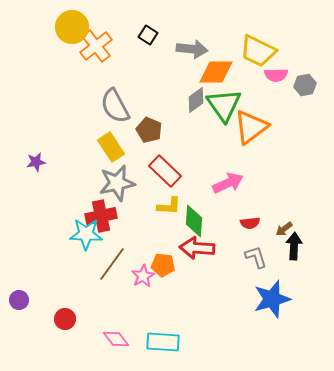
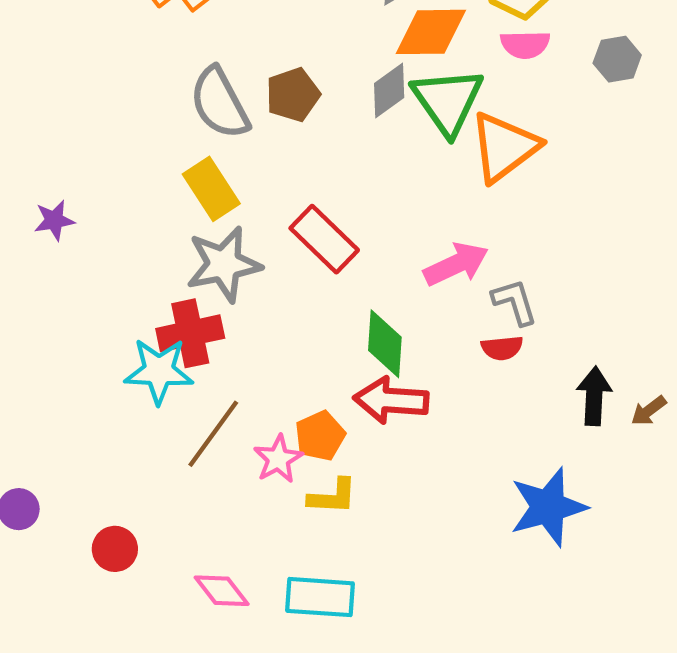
pink semicircle: (276, 75) -> (525, 44), moved
brown pentagon: (149, 130) -> (293, 95), moved, turned 30
yellow L-shape: (169, 206) -> (333, 497), moved
brown arrow: (284, 229) -> (649, 411), moved
gray L-shape: (256, 257) -> (515, 302), moved
orange pentagon: (163, 265) -> (320, 436), turned -30

